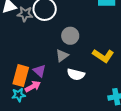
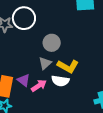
yellow L-shape: (103, 56) -> (68, 66), moved
pink arrow: (33, 86) -> (39, 86), moved

